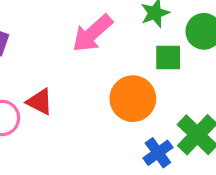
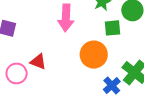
pink arrow: (92, 33) -> (66, 18), turned -40

